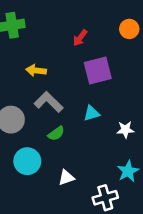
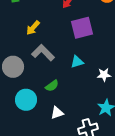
yellow arrow: (36, 71) -> (33, 28), turned -56
green semicircle: (56, 133) -> (52, 86), moved

